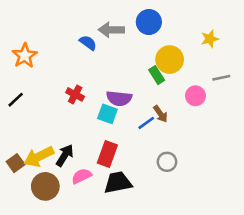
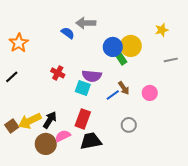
blue circle: (149, 22) -> (113, 47), moved
pink circle: (195, 96) -> (150, 93), moved
brown circle: (45, 186) -> (46, 144), moved

